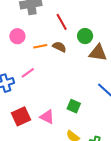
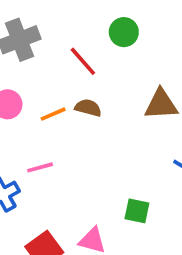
green circle: (85, 36) -> (124, 32), moved
pink line: (28, 73) -> (40, 167), turned 32

